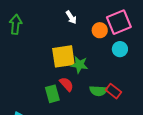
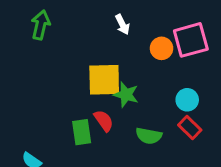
cyan circle: (120, 49) -> (187, 100), moved
red rectangle: (114, 91) -> (190, 128), moved

